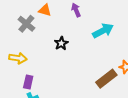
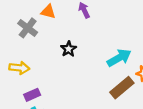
cyan arrow: (103, 31) -> (119, 58), moved
purple rectangle: (28, 82) -> (32, 95), turned 56

